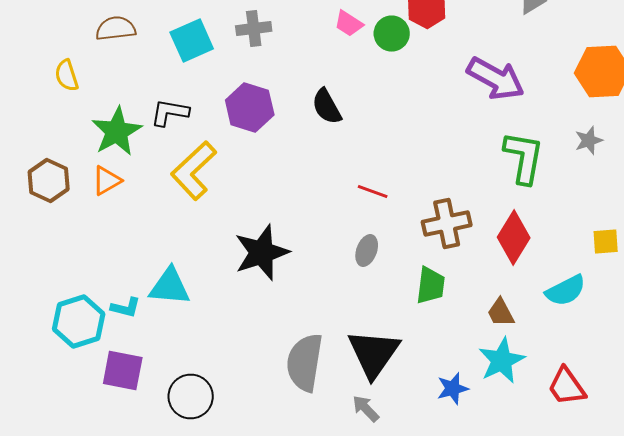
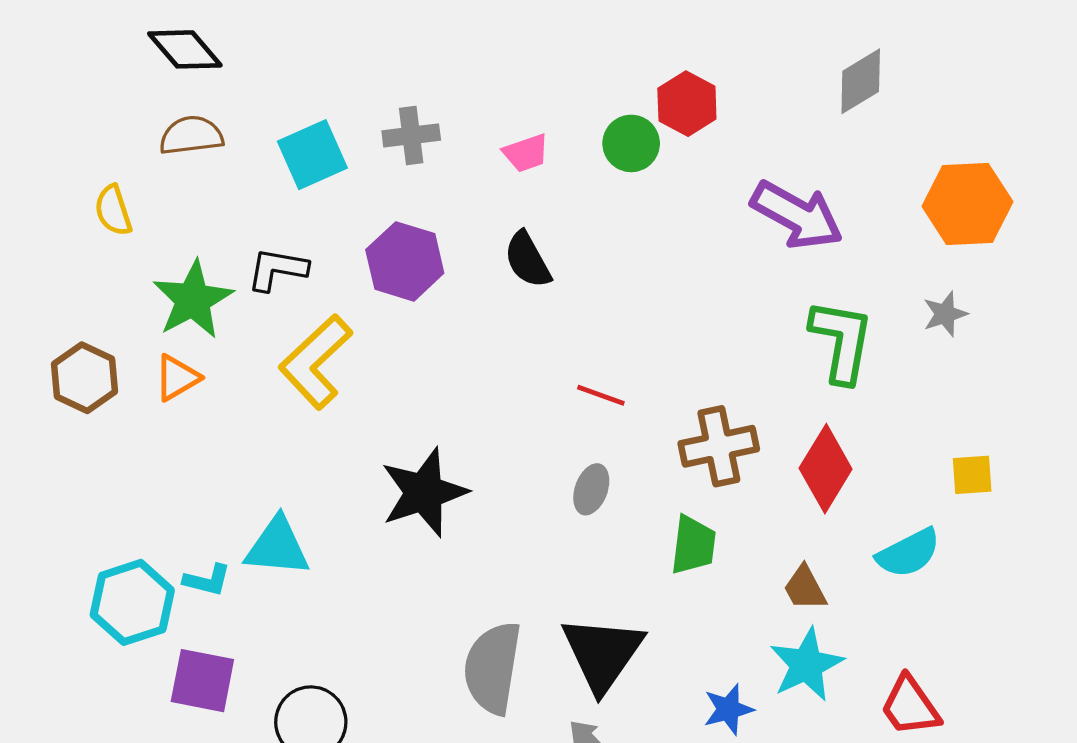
pink trapezoid: (349, 24) -> (526, 153), moved, turned -52

